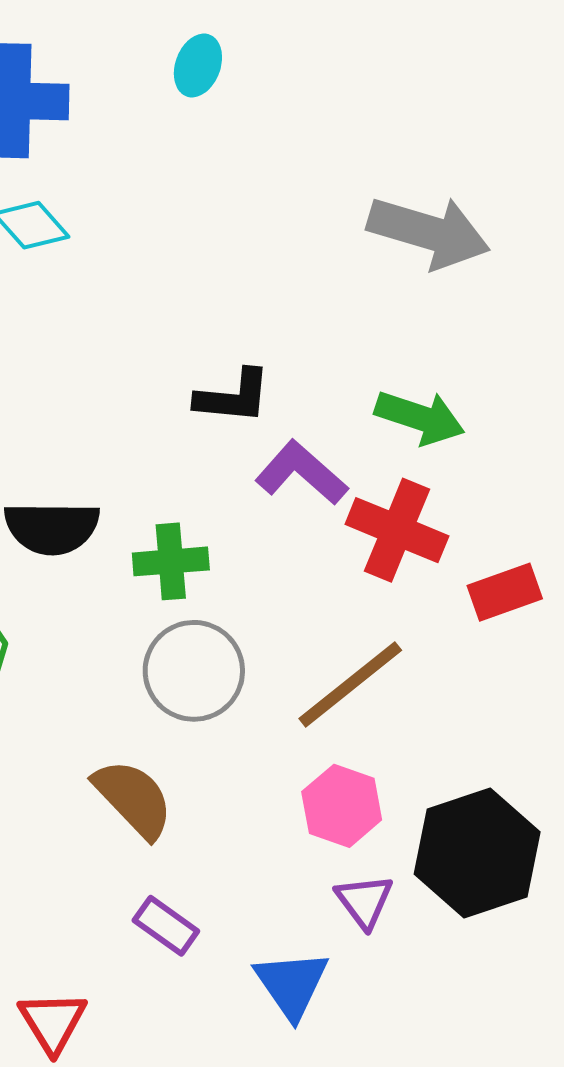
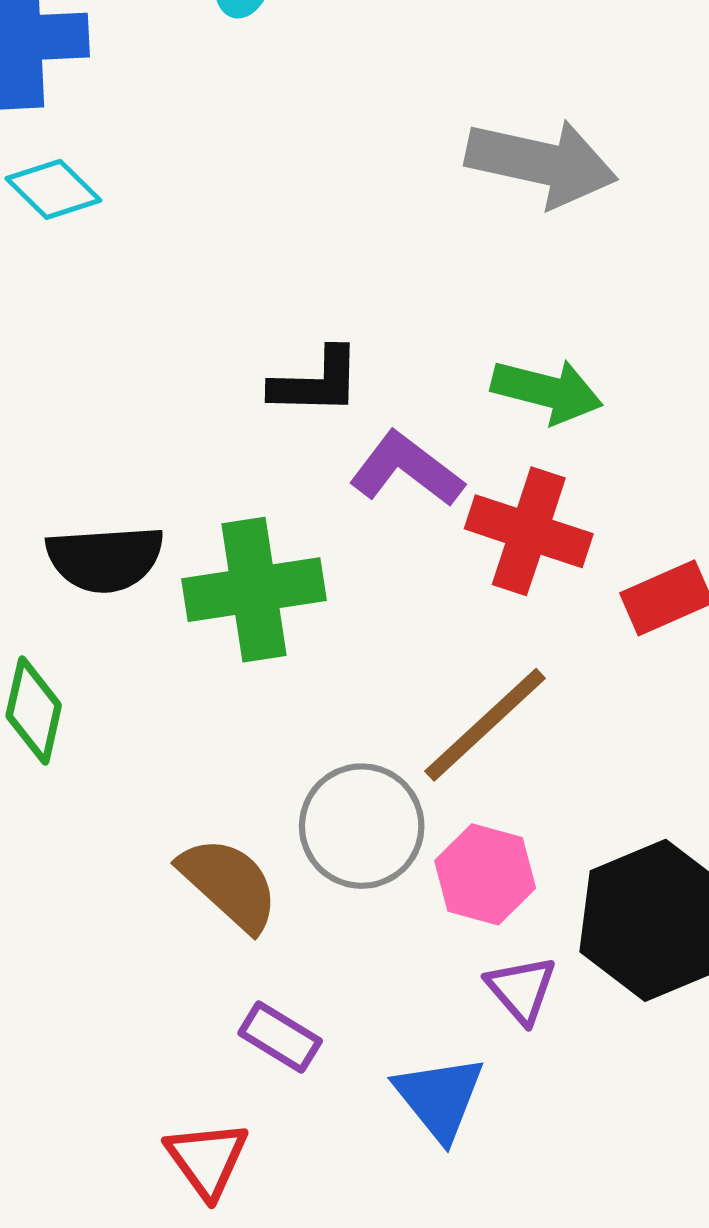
green cross: (171, 561) -> (254, 590), size x1.5
gray circle: (194, 671) -> (362, 826), moved
red triangle: (53, 1022) -> (207, 1159), moved

